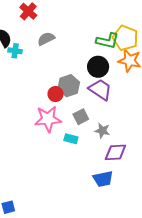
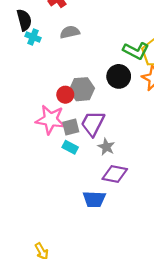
purple trapezoid: (100, 90) -> (93, 123), moved, turned -110
gray square: (81, 117) -> (71, 127), moved

